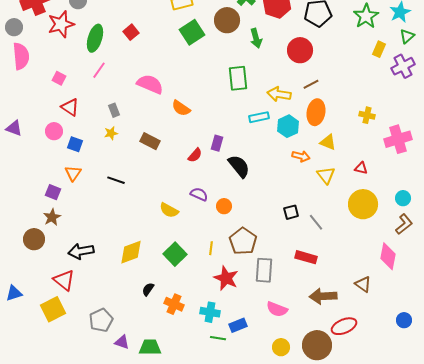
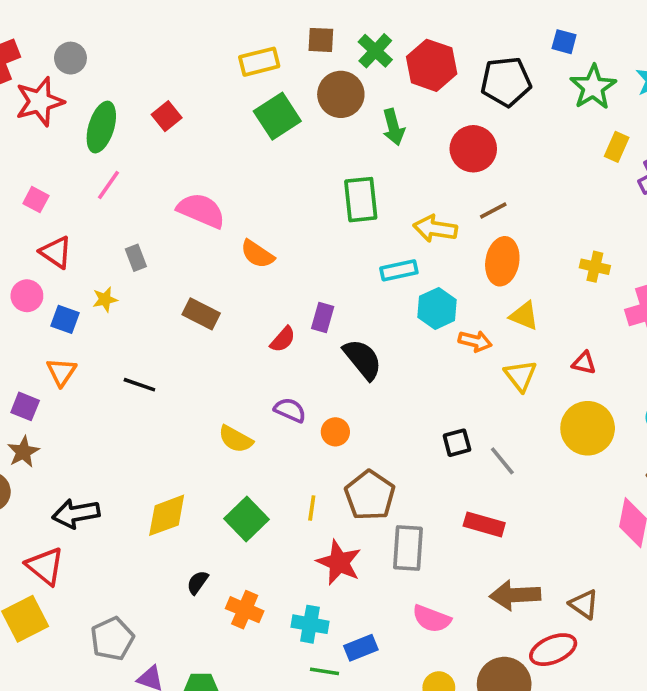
cyan hexagon: (288, 126) -> (437, 308), moved
yellow star: (111, 133) -> (105, 299), moved
brown triangle: (363, 284) -> (584, 604), moved

